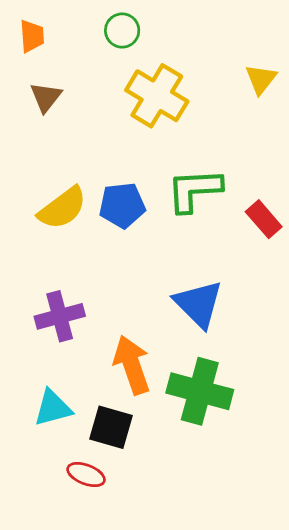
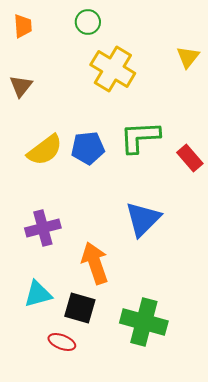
brown triangle: (46, 97) -> (21, 86), moved
blue triangle: (198, 304) -> (143, 219), turned 30
green cross: (200, 391) -> (144, 322), moved

